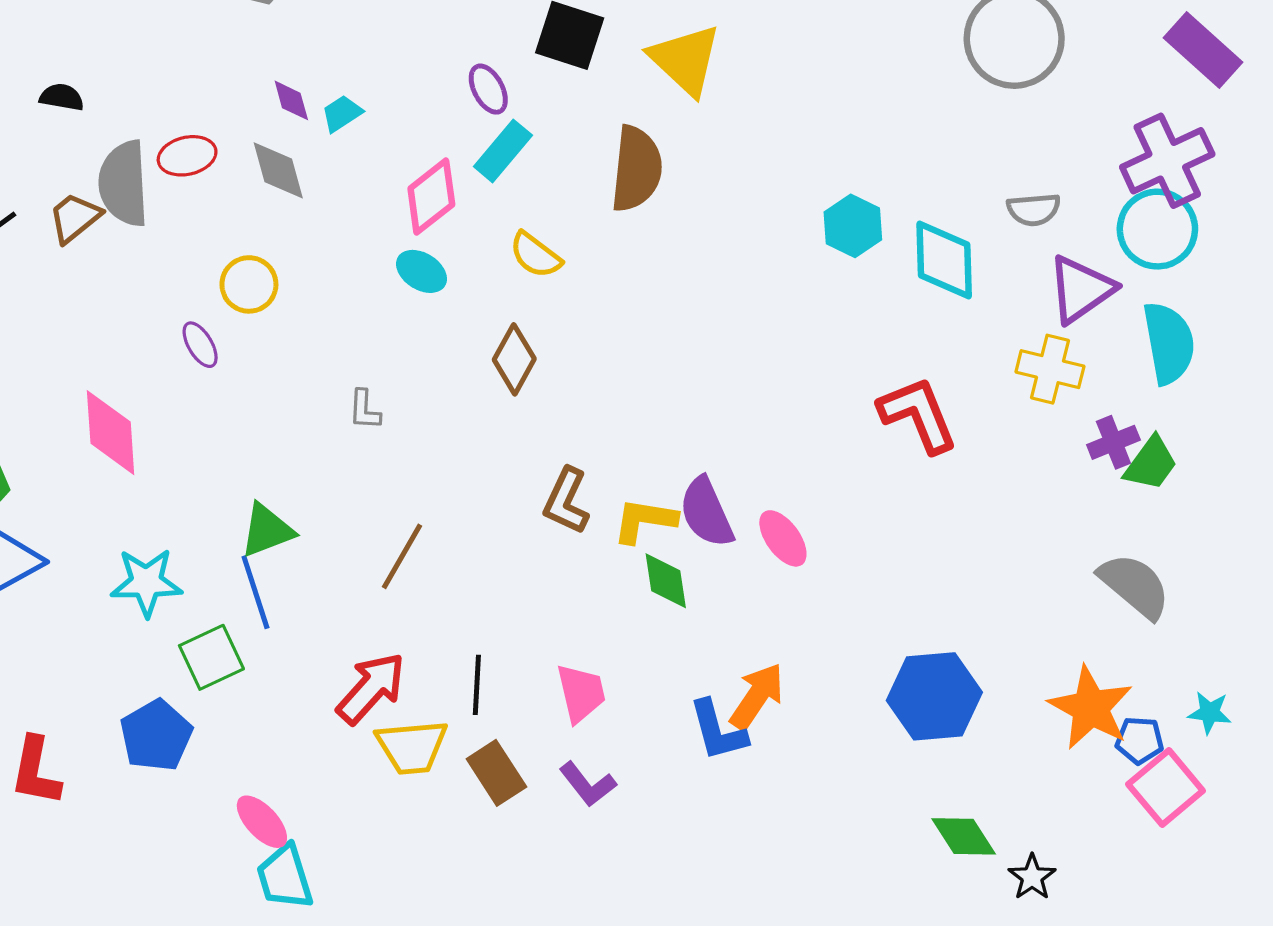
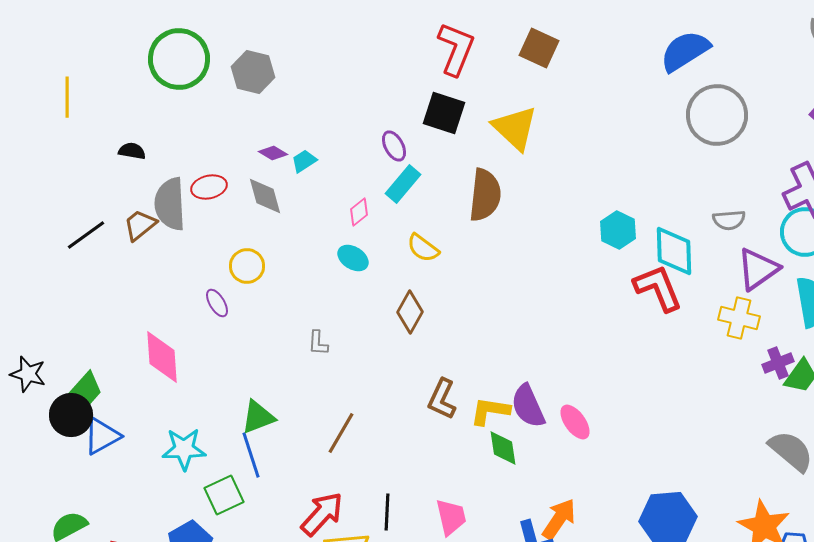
purple diamond: (291, 100) -> (273, 153), turned -44
pink diamond: (431, 197) -> (359, 212), size x0.6
red L-shape: (918, 415) -> (658, 288), moved

